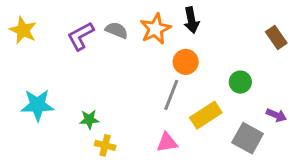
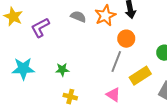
purple L-shape: (81, 36) -> (40, 28), moved
green star: (89, 119) -> (62, 70), moved
pink triangle: (167, 142) -> (113, 95), turned 42

